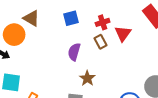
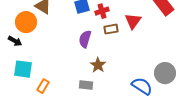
red cross: (103, 22) -> (102, 11), moved
brown rectangle: (101, 42) -> (111, 29), turned -72

